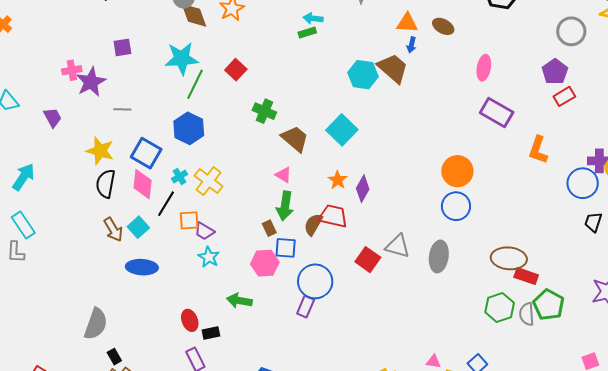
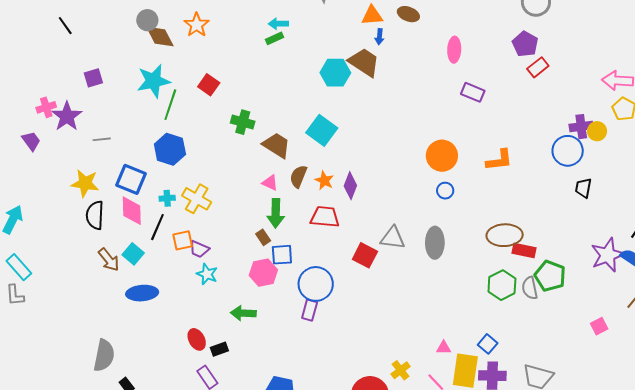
purple rectangle: (497, 113) -> (473, 92), size x0.7
purple trapezoid: (53, 118) -> (31, 141), moved
orange L-shape: (538, 150) -> (499, 160), moved, turned -108
cyan cross: (179, 177) -> (167, 198), turned 35
blue circle: (456, 206) -> (445, 191), size x0.6
brown semicircle: (313, 224) -> (298, 176), moved

